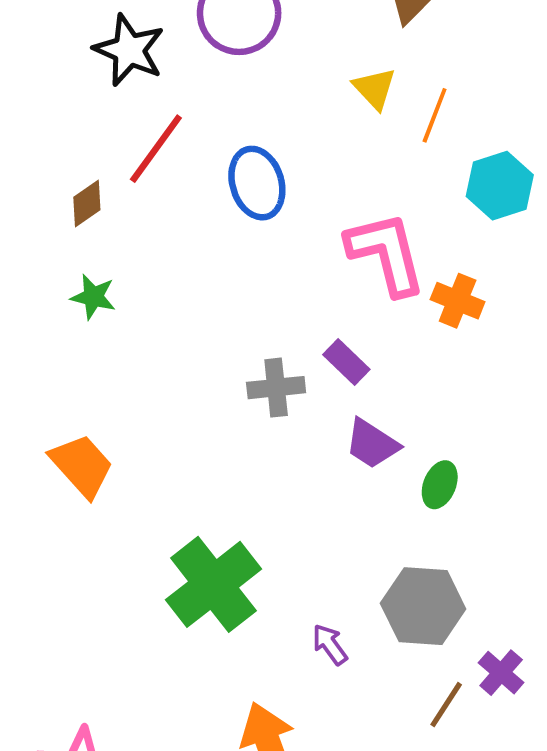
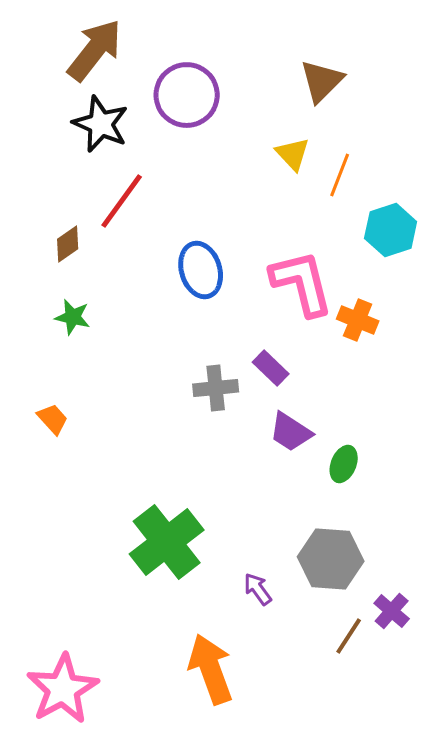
blue ellipse: (257, 183) -> (201, 270), moved
orange trapezoid: (82, 466) -> (53, 419), moved, size x0.6

